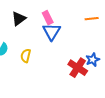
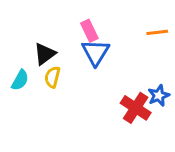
black triangle: (19, 19) -> (45, 54), moved
yellow semicircle: (26, 56) -> (52, 77), moved

